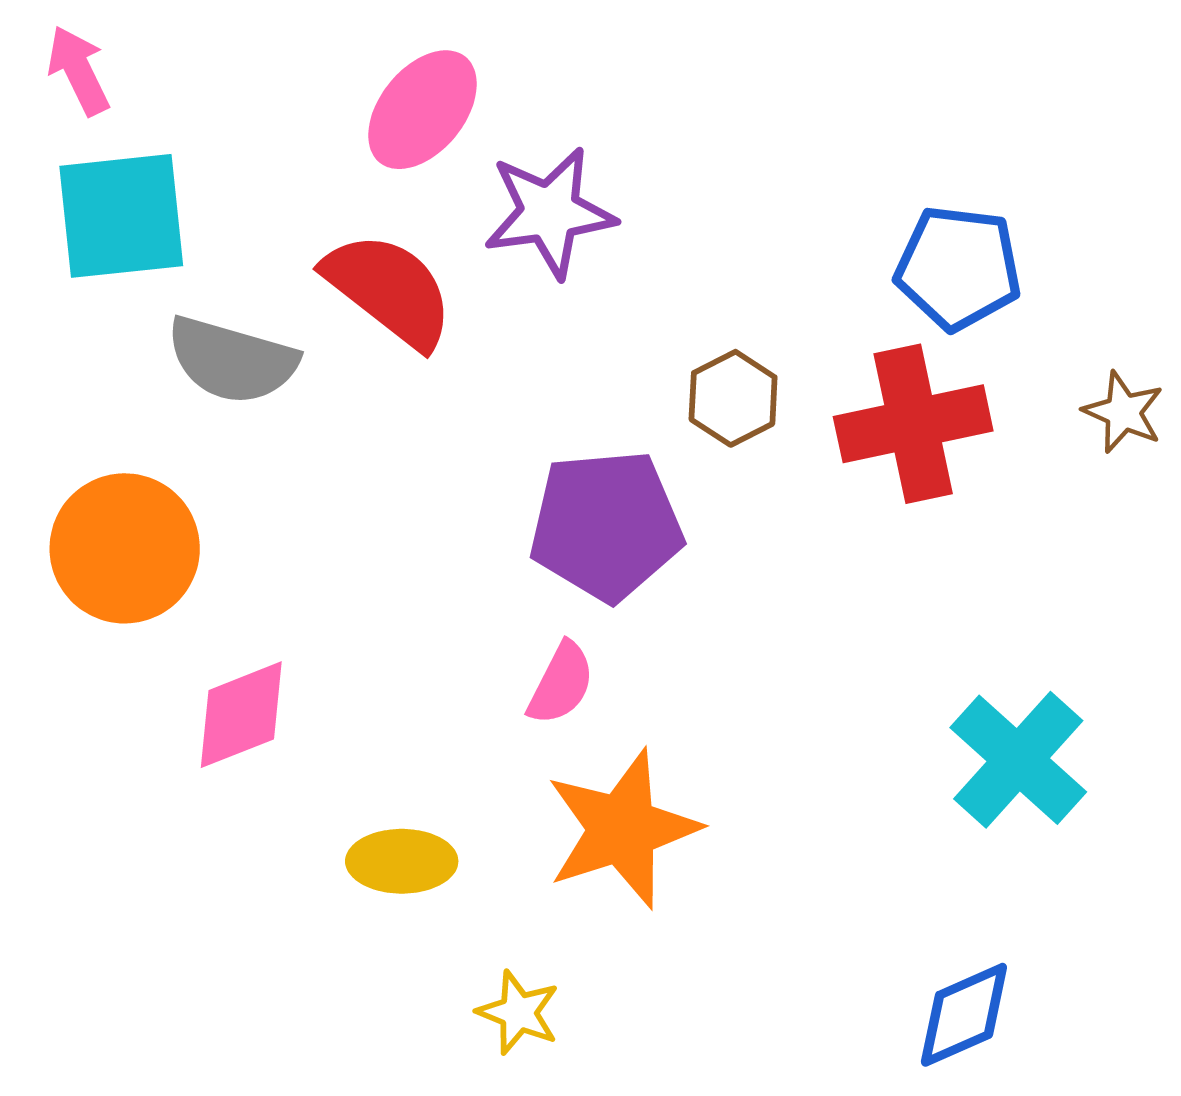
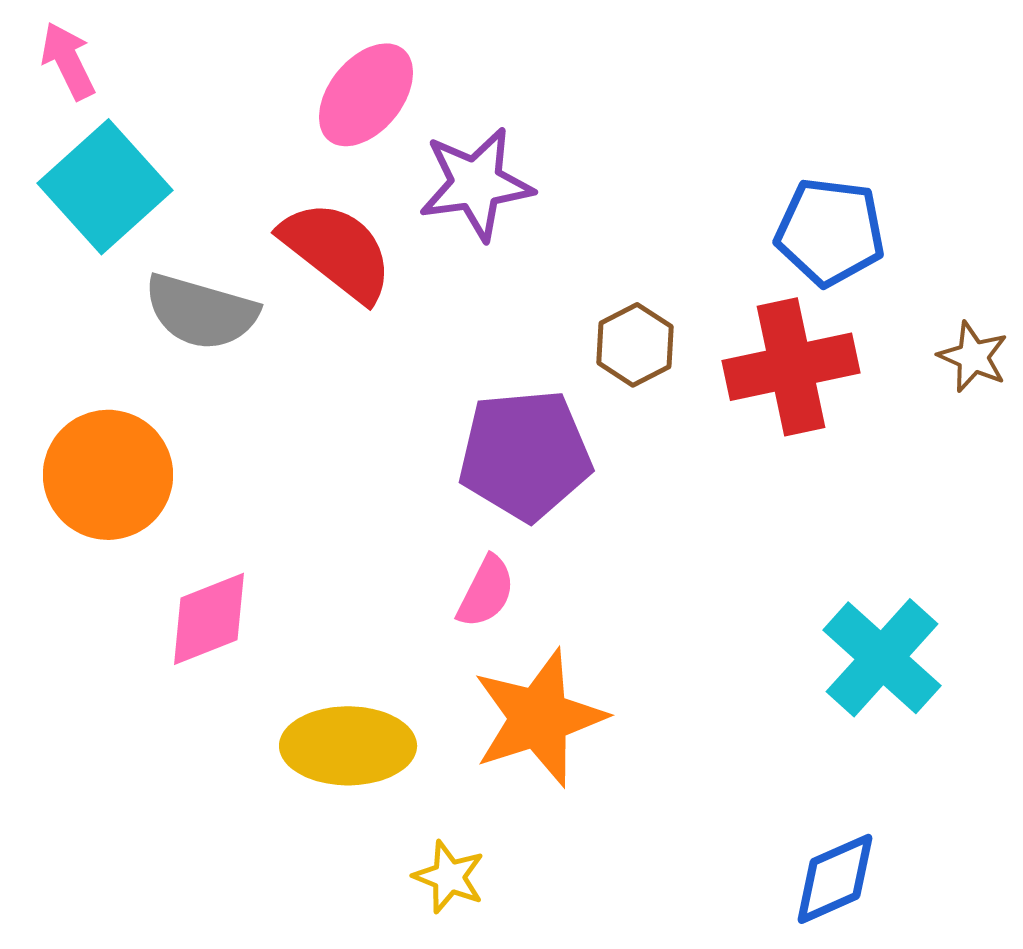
cyan square: (121, 216) -> (105, 187), turned -36
yellow ellipse: (402, 861) -> (348, 746), size x1.4

